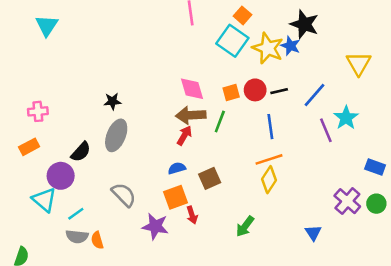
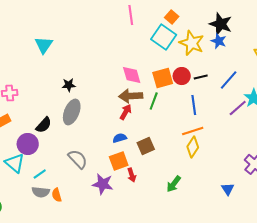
cyan triangle: (47, 26) -> (44, 45), moved
blue star: (290, 46) -> (219, 41), moved
orange square: (231, 92) -> (163, 78), size x1.5
purple line: (326, 130) -> (238, 108), turned 72

